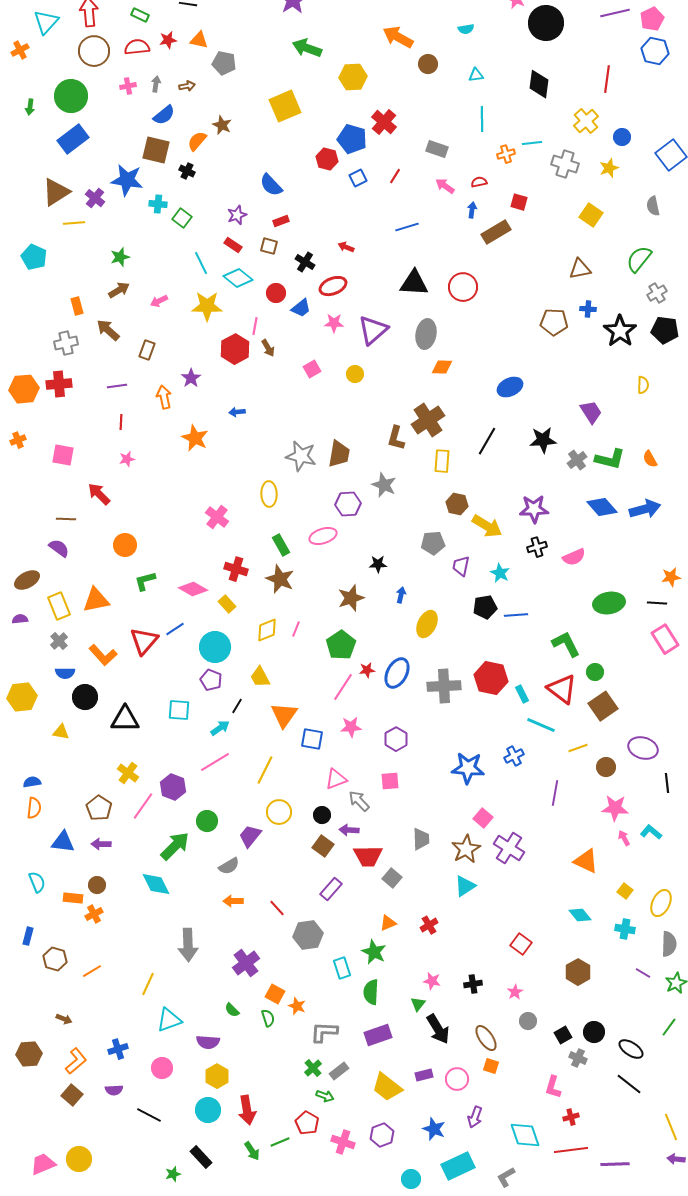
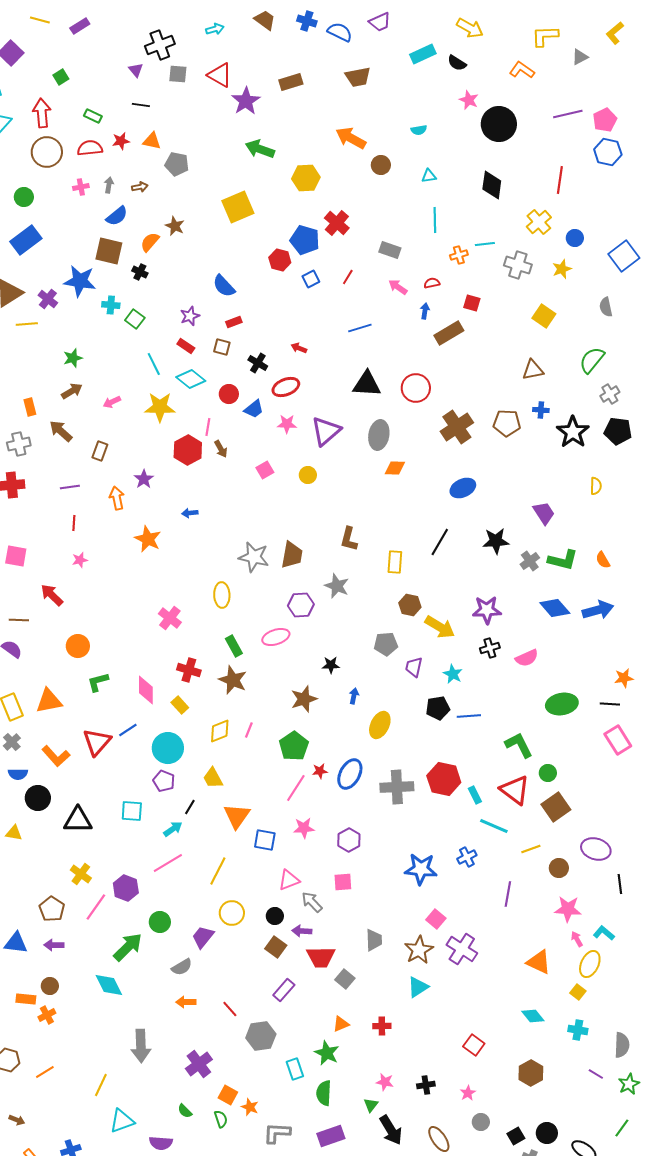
green circle: (71, 96) -> (24, 197), size x0.6
brown cross: (428, 420) -> (457, 427), moved
pink diamond: (193, 589) -> (146, 690), turned 60
yellow ellipse: (661, 903) -> (590, 964), moved
red cross: (429, 925) -> (382, 1026), turned 30

